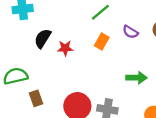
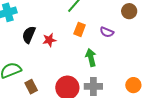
purple semicircle: (130, 32) -> (107, 32), moved
green arrow: (136, 78) -> (91, 58), moved, turned -96

